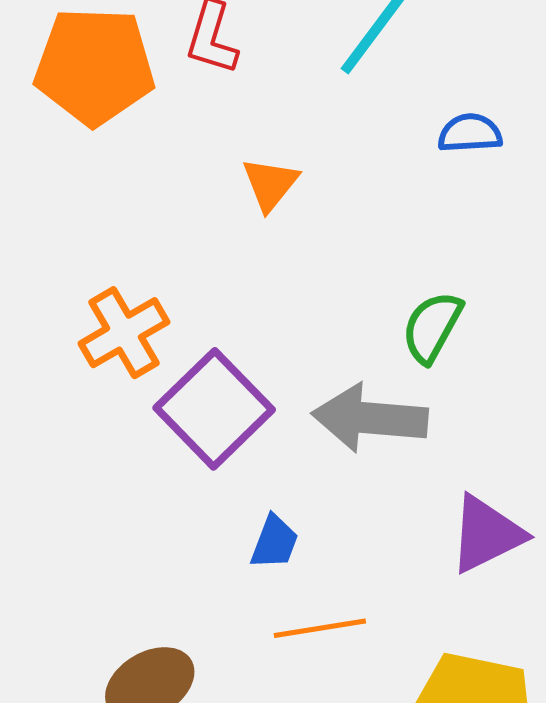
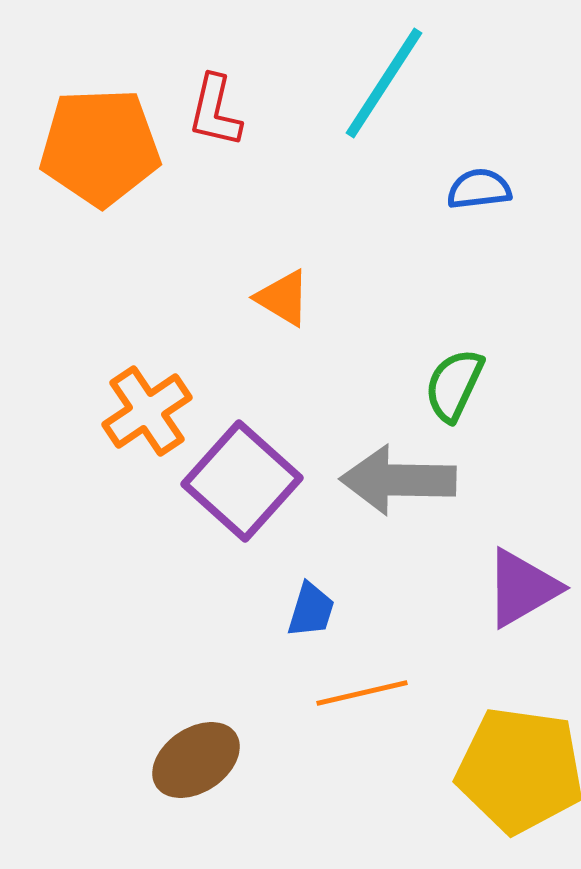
orange triangle: (270, 184) -> (283, 298), moved, turned -34

